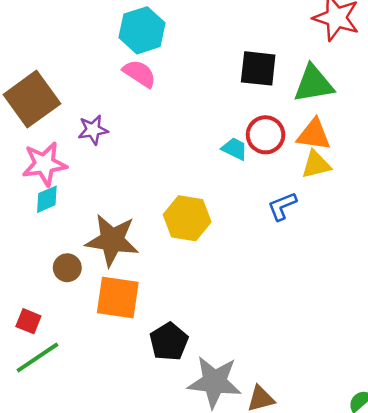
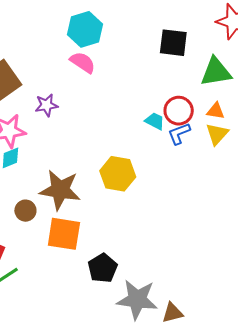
black square: (258, 68) -> (173, 43), moved
orange triangle: (314, 135) -> (216, 111), size x0.7
yellow triangle: (316, 165) -> (217, 134), turned -35
blue L-shape: (282, 206) -> (179, 134), moved

